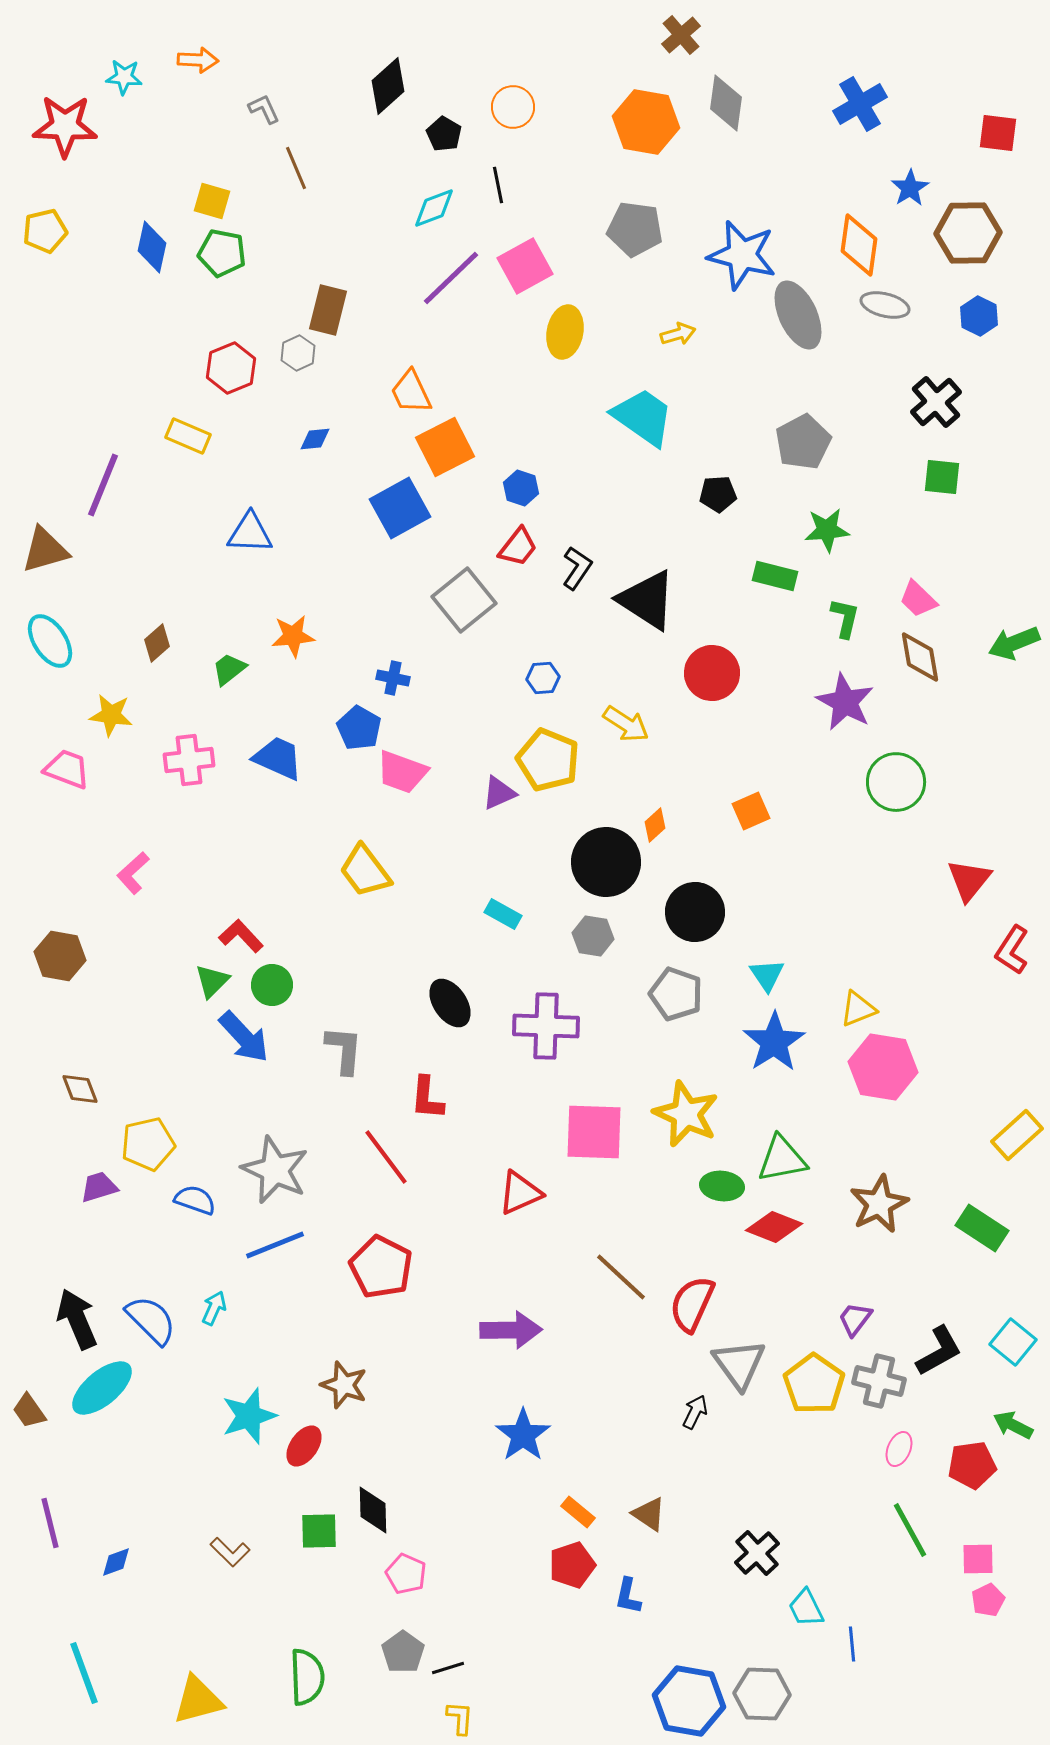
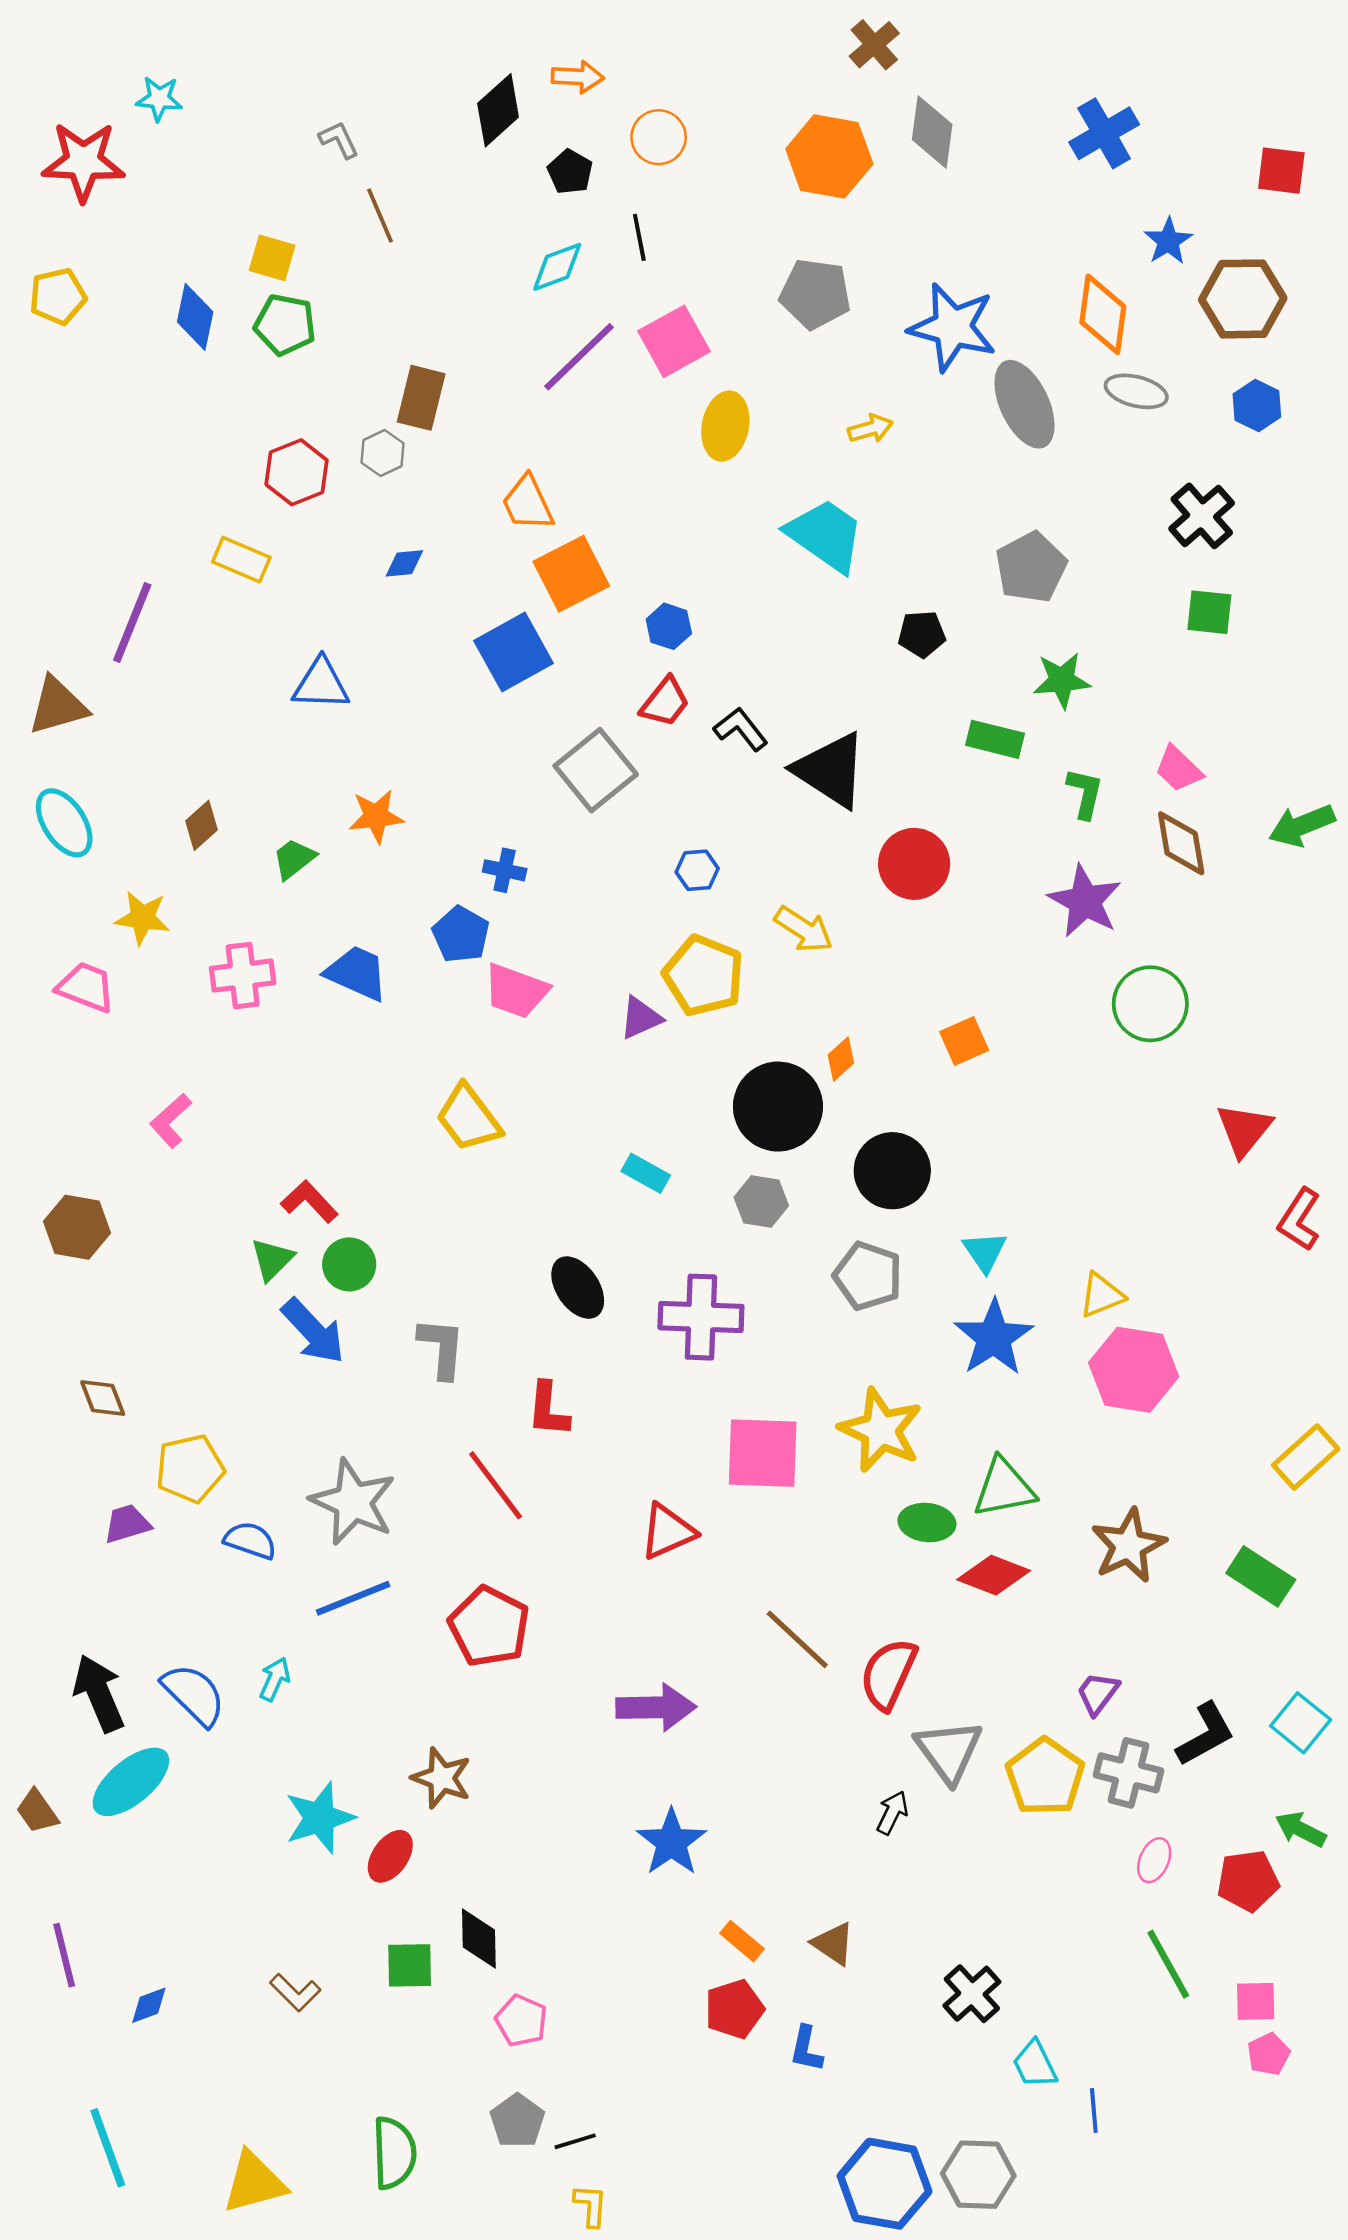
orange arrow: (198, 60) -> (578, 77), moved
black L-shape: (577, 568) -> (741, 729), turned -72

